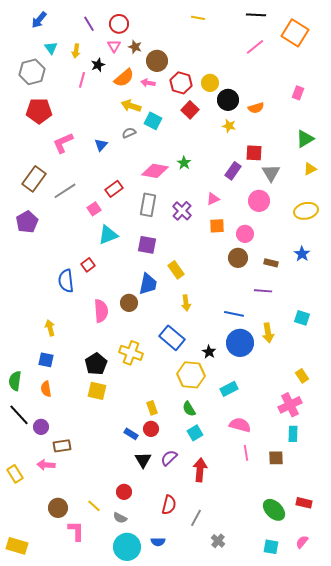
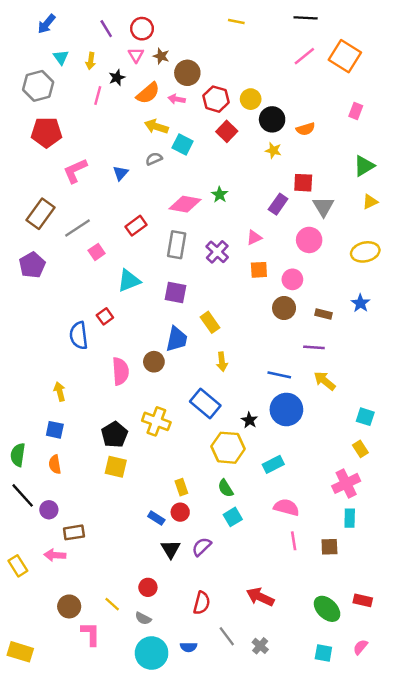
orange square: (295, 33) -> (345, 56), moved
pink square: (94, 209) -> (97, 252), moved
cyan square: (302, 318) -> (365, 417), moved
yellow arrow: (268, 333) -> (325, 381), moved, turned 138
red arrow: (200, 470) -> (260, 597), moved, turned -70
gray line: (196, 518) -> (227, 636), moved, turned -66

